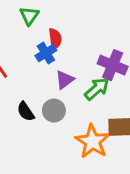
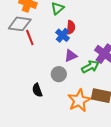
blue cross: (46, 53) -> (63, 35), turned -32
black semicircle: (26, 111) -> (37, 90), moved

